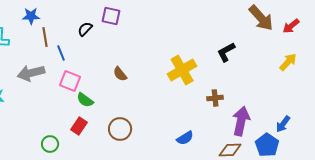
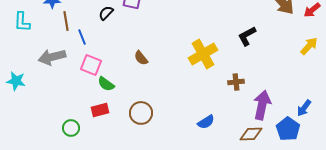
red rectangle: (79, 126) -> (100, 110), turned 42

